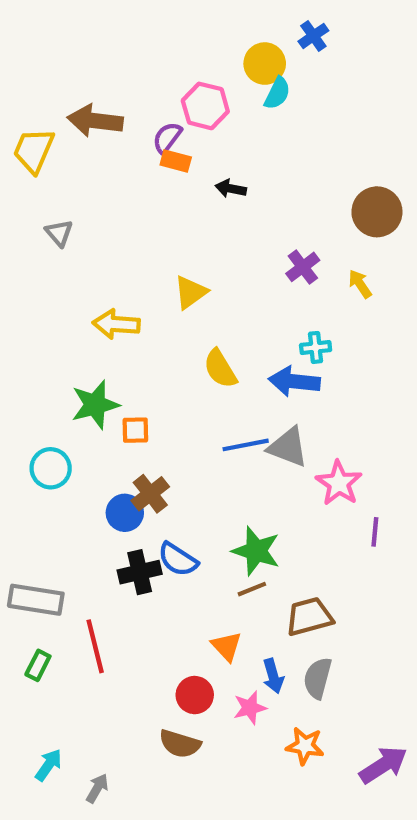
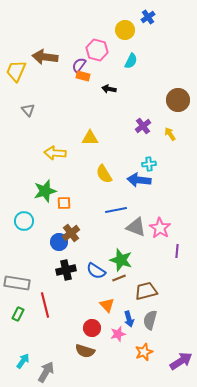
cyan semicircle: (277, 93) -> (131, 61), moved
yellow triangle: (190, 292) -> (90, 138), turned 36
gray triangle: (288, 447) -> (136, 227), moved
blue semicircle: (178, 559) -> (96, 271), moved
orange star: (305, 746) -> (144, 352), turned -30
gray arrow: (97, 788) -> (46, 372), size x1.5

